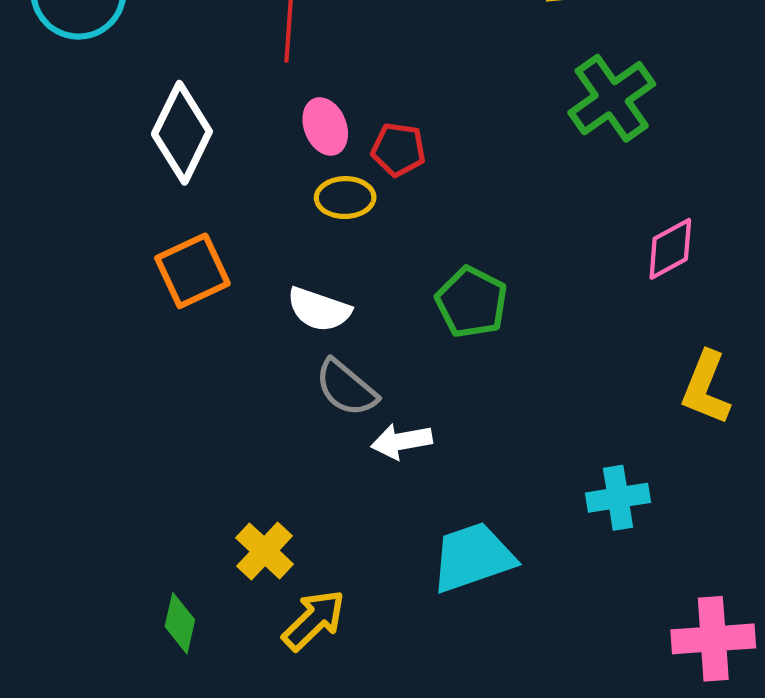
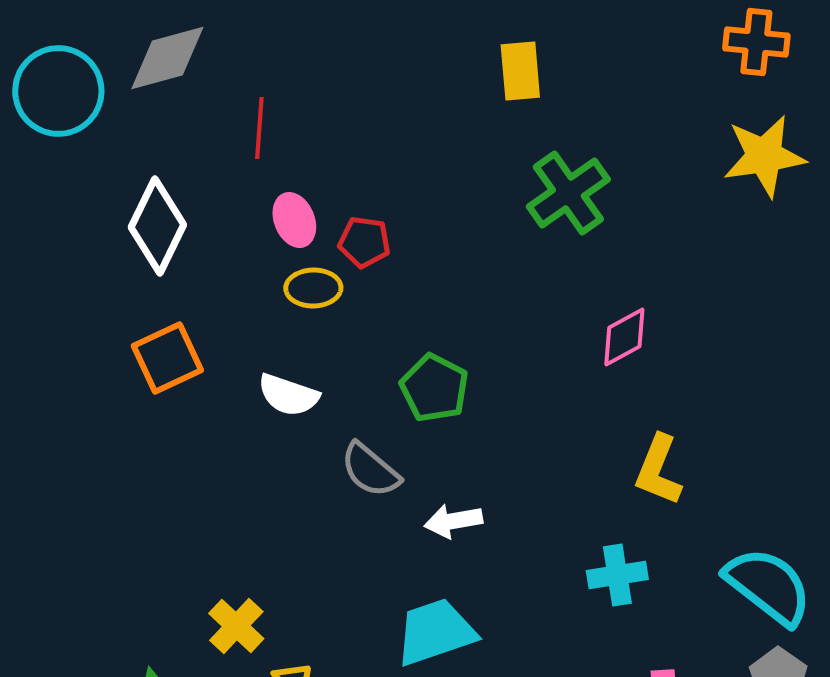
gray semicircle: (346, 388) -> (370, 470), moved
white arrow: (402, 441) -> (453, 521), moved
cyan cross: (618, 498) -> (617, 575), moved

